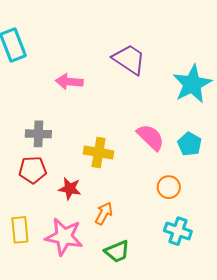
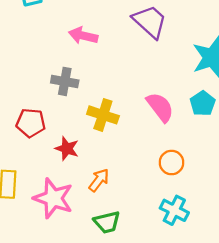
gray cross: (38, 134) -> (65, 81), moved
cyan pentagon: (190, 144) -> (203, 103), moved

